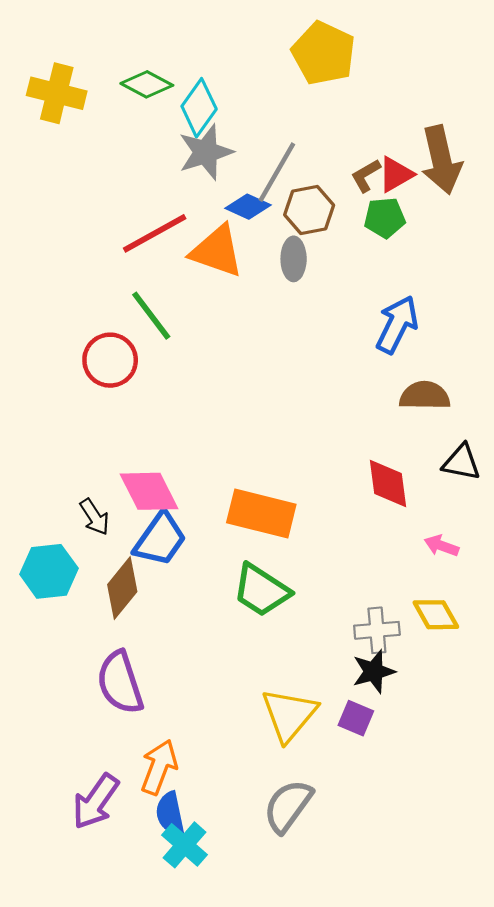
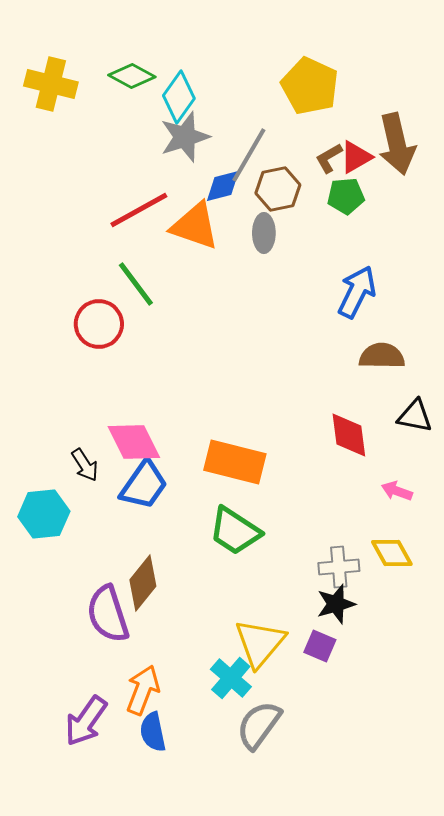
yellow pentagon: (324, 53) -> (310, 86), moved
blue diamond: (248, 207) -> (223, 186), turned -39
brown diamond: (122, 588) -> (143, 583), moved
cyan cross: (185, 845) -> (231, 678), moved

